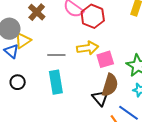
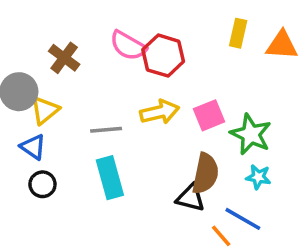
blue triangle: (12, 51) -> (33, 147), moved
pink square: (105, 59) -> (209, 115), moved
black triangle: (100, 98) -> (191, 198), turned -30

